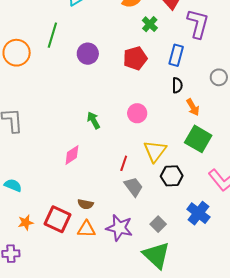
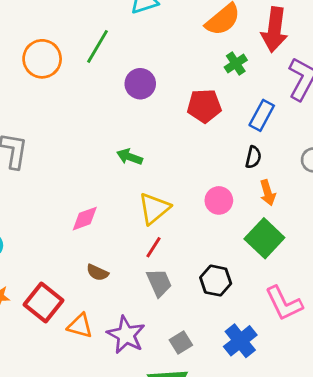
pink circle: (137, 113) -> (219, 200), moved
green arrow: (94, 120) -> (130, 157), moved, turned -54
yellow triangle: (155, 151) -> (154, 208), moved
brown semicircle: (86, 204) -> (97, 273), moved

